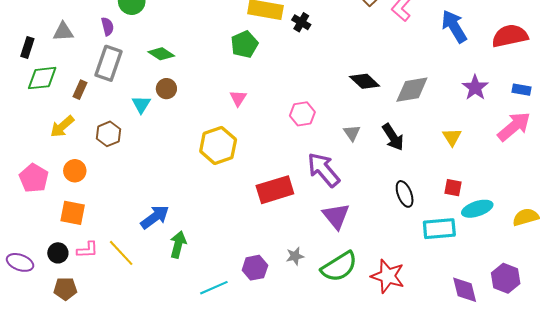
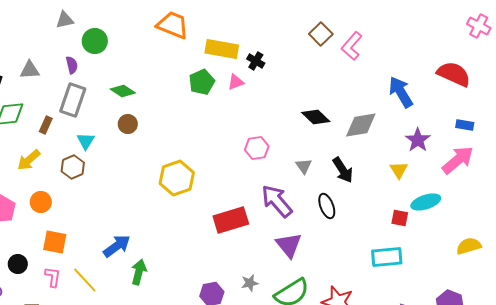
blue arrow: (454, 26) -> (401, 92), moved
red semicircle: (510, 36) -> (454, 74), turned 36
purple star: (475, 88) -> (418, 140), moved
pink triangle: (238, 98) -> (236, 82), moved, turned 36
cyan triangle: (141, 104) -> (86, 141), moved
black ellipse: (405, 194) -> (327, 206), moved
cyan ellipse: (477, 209) -> (426, 202), moved
orange square: (73, 213) -> (55, 242), moved
pink L-shape: (87, 250) -> (53, 277), turned -80
black circle: (58, 253) -> (18, 264), moved

